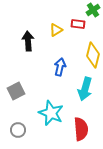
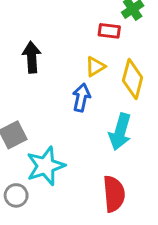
yellow triangle: (56, 30) -> (95, 67), moved
cyan star: (51, 113) -> (46, 166), moved, turned 30

